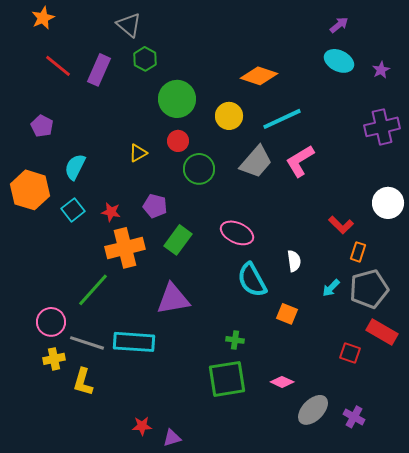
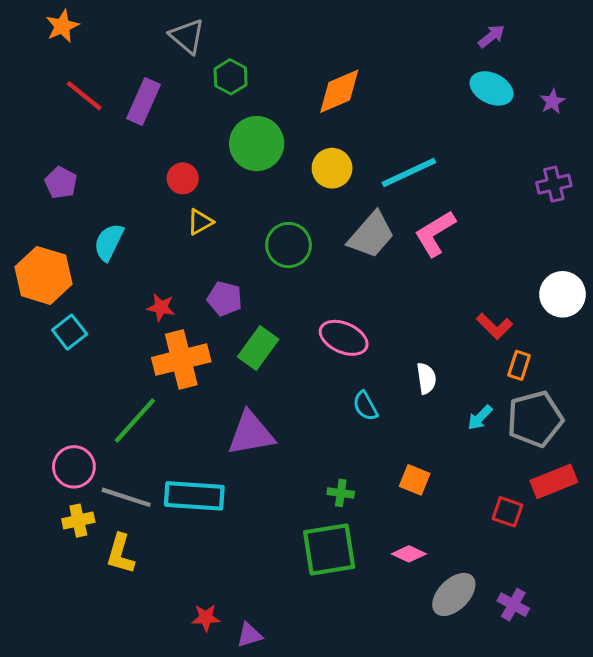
green hexagon: (145, 59) -> (231, 77), moved
orange diamond: (259, 76) -> (339, 91), moved, turned -42
purple cross: (382, 127) -> (554, 184), size x0.7
red circle: (178, 141) -> (183, 178), moved
cyan square: (73, 210) -> (70, 332), moved
cyan semicircle: (252, 280) -> (365, 406), size x0.6
orange square: (287, 314) -> (415, 480), moved
red rectangle: (382, 332) -> (554, 481), turned -52

